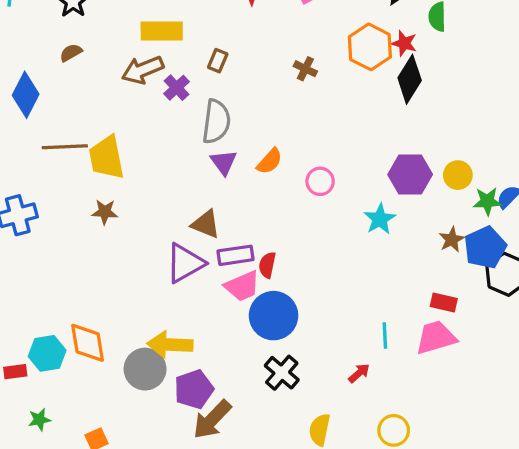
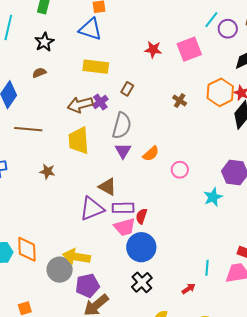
brown arrow: (143, 70) -> (80, 105), moved
yellow trapezoid: (107, 157) -> (79, 141), moved

